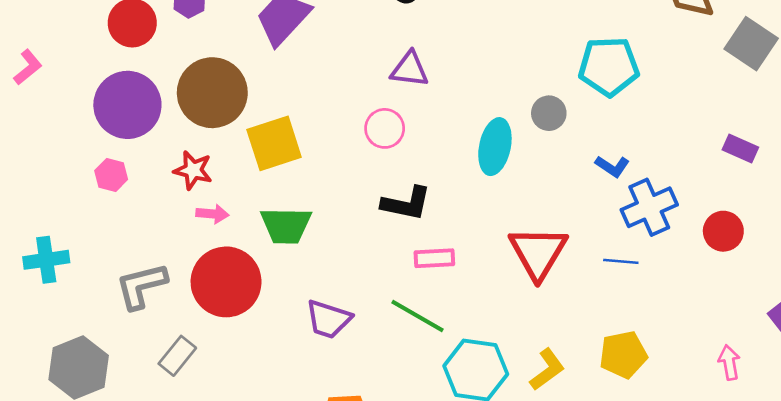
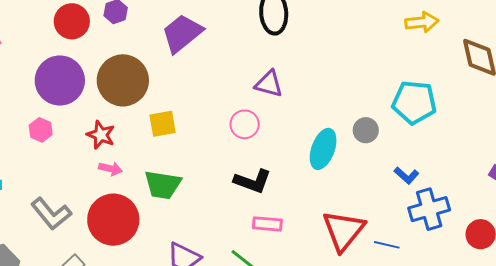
yellow square: (274, 143) -> (163, 124), size x0.7
blue line: (621, 261) -> (387, 245), moved
gray L-shape: (141, 286) -> (51, 214), turned -123

